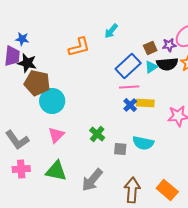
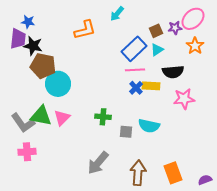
black semicircle: (167, 64) -> (173, 72), moved
green cross: (97, 134) -> (103, 117), turned -35
green triangle: (56, 171) -> (41, 116), moved
orange rectangle: (167, 190) -> (173, 173), turned 30

